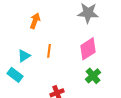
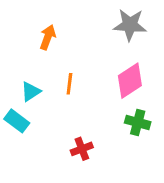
green cross: (93, 76) -> (138, 122), turned -35

